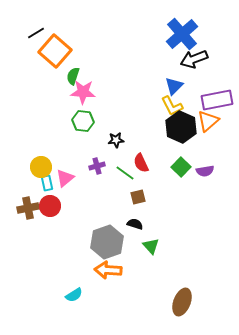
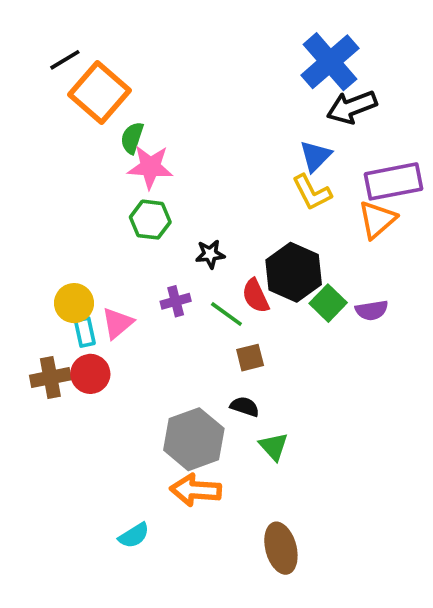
black hexagon: (181, 127) -> (294, 272), moved
brown ellipse: (182, 302) -> (281, 548), moved, turned -36

